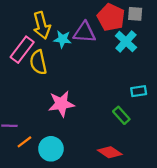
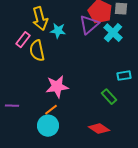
purple triangle: (84, 32) -> (89, 25), moved, turned -45
pink rectangle: (22, 50) -> (23, 40), size x0.7
orange line: (24, 142) -> (51, 110), moved

